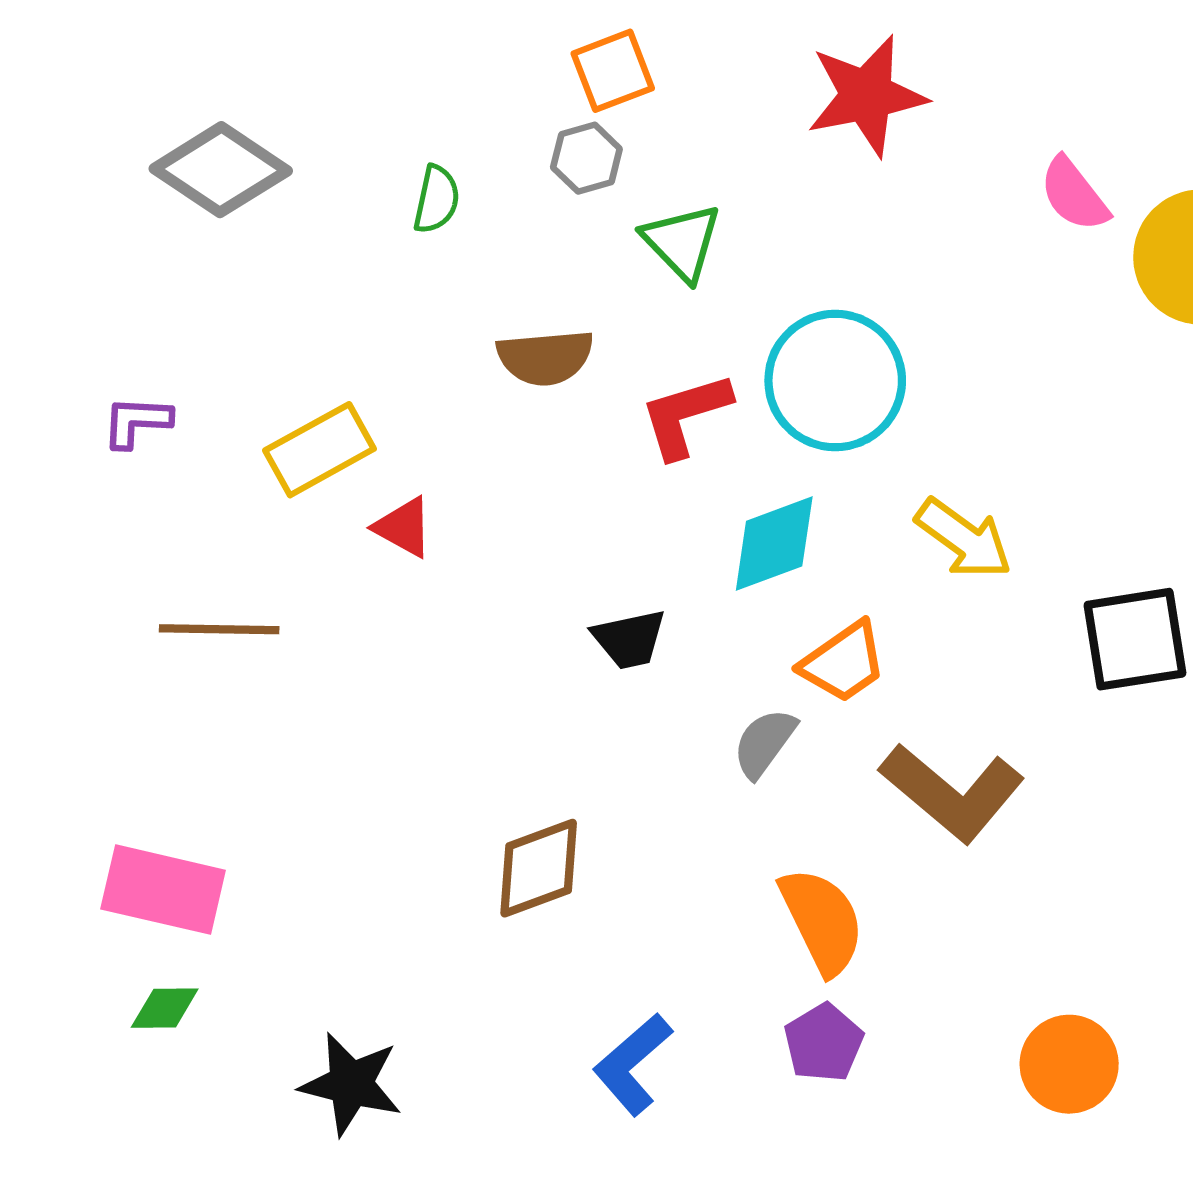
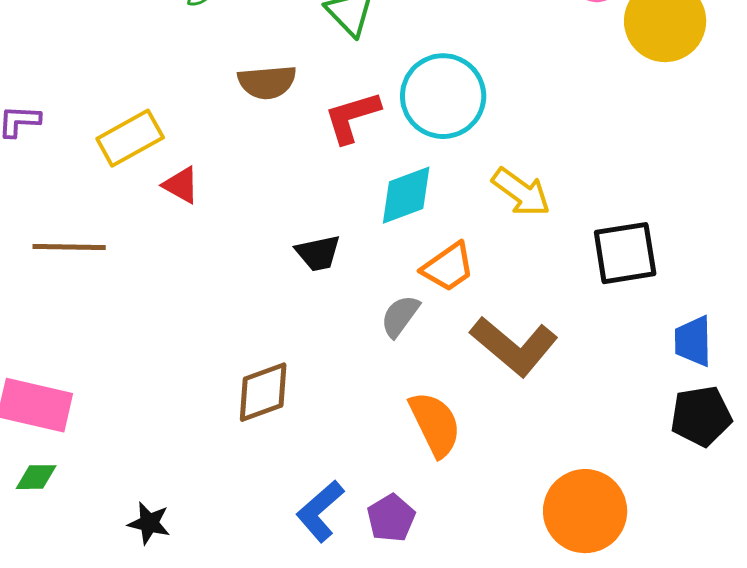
purple pentagon: (824, 1043) -> (391, 518), moved
orange circle: (1069, 1064) -> (585, 511), size x1.4
black star: (351, 1084) -> (149, 523), size x0.7

